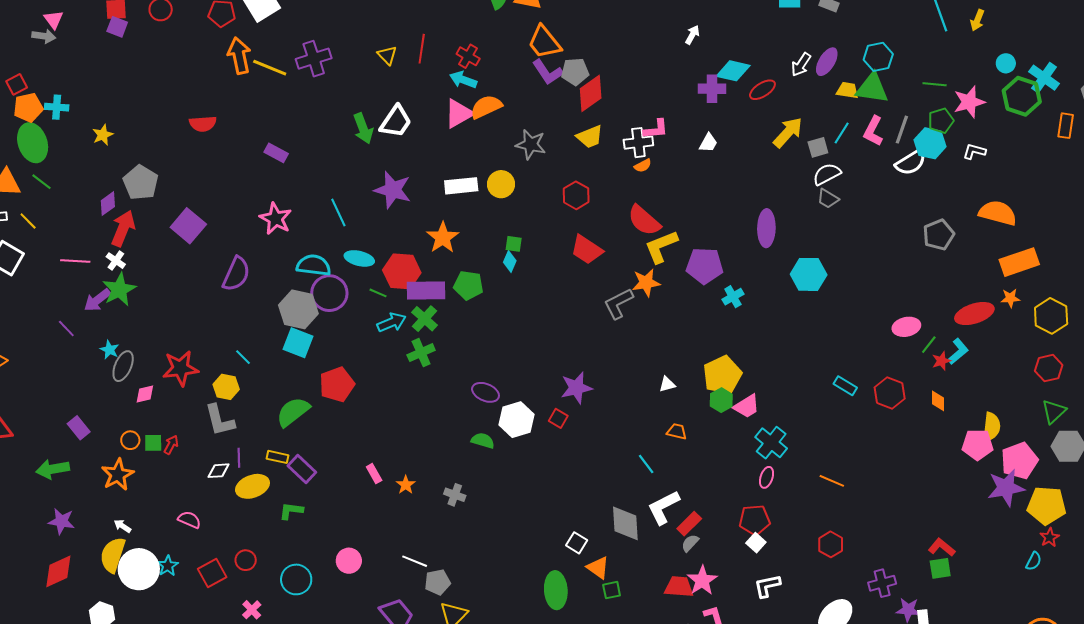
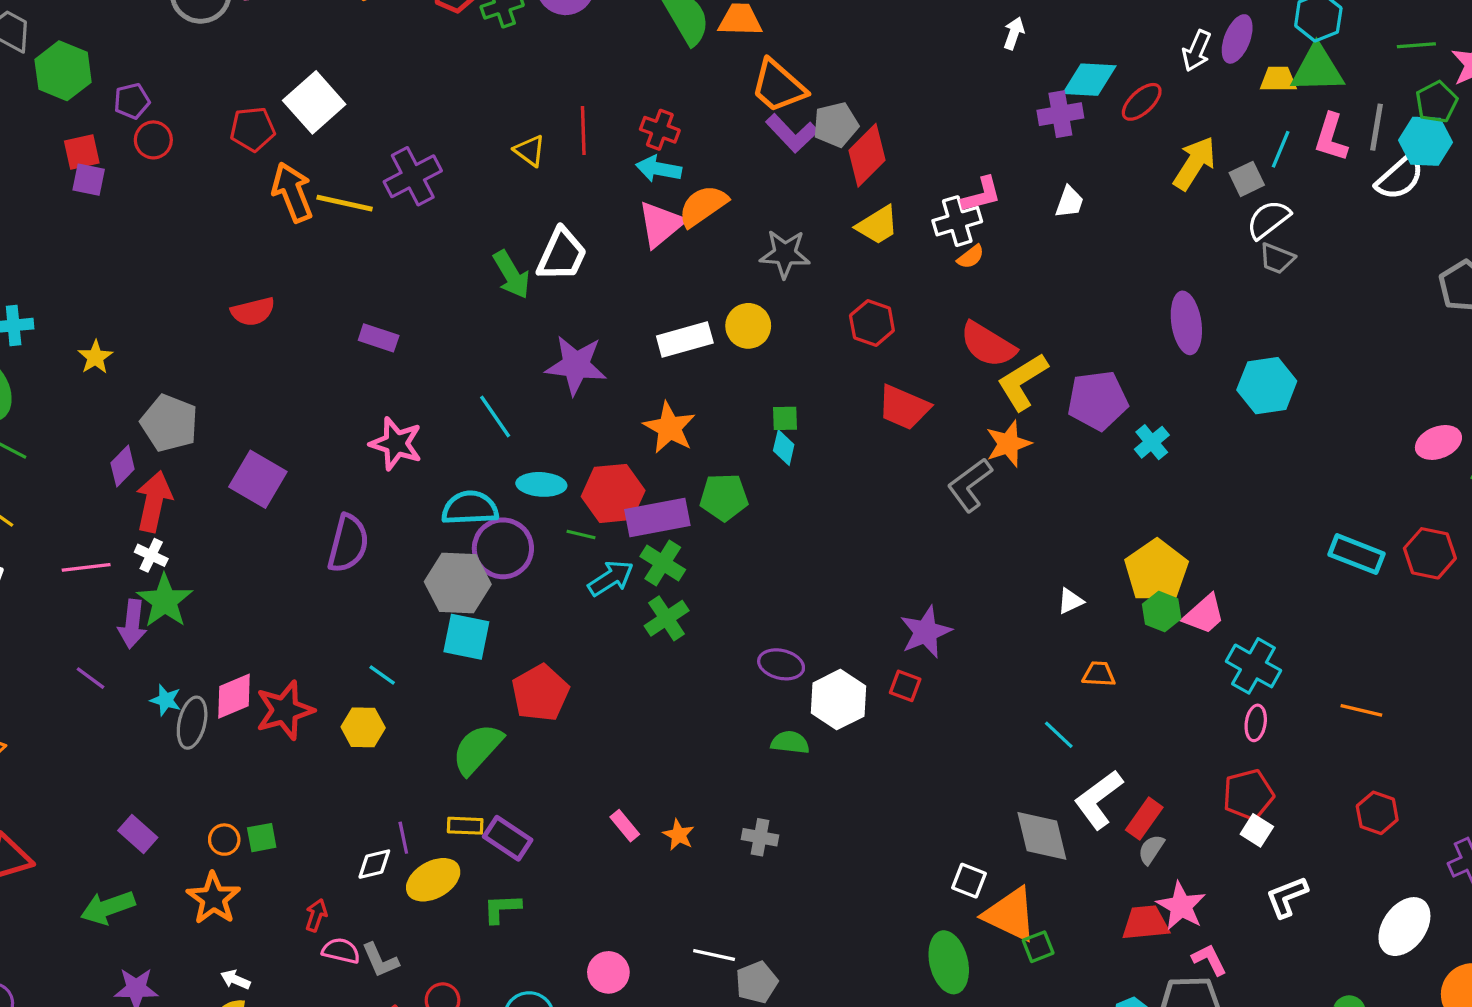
purple arrow: (97, 300) -> (132, 624), turned -36
cyan rectangle: (845, 386) -> (1357, 554), size x1.4
pink diamond: (145, 394) -> (234, 696), moved, size x1.4
gray L-shape: (220, 420) -> (380, 960), moved, size x0.7
red arrow: (171, 445) -> (316, 915), moved
orange triangle: (598, 568) -> (1010, 914), size x1.5

